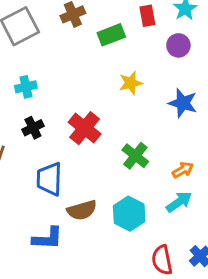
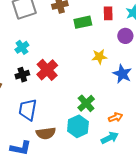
yellow star: (131, 83) -> (99, 57), moved
cyan cross: (26, 87) -> (22, 47), turned -32
red cross: (85, 128) -> (47, 70), moved
cyan hexagon: (129, 214) -> (78, 126), moved

